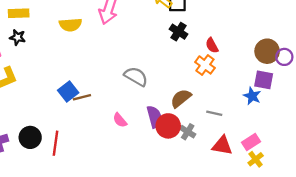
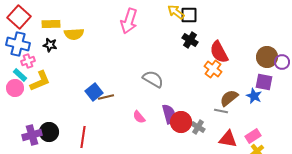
yellow semicircle: (70, 25) -> (74, 34), moved
red semicircle: (212, 45) -> (219, 52), size x1.6
brown semicircle: (181, 98) -> (229, 98), moved
black circle: (30, 137) -> (49, 132), moved

